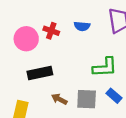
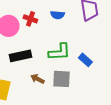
green L-shape: (105, 67) -> (59, 52), moved
blue rectangle: (114, 96) -> (85, 60), moved

